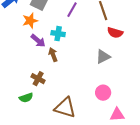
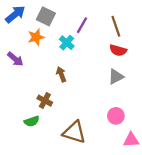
red semicircle: (115, 33) -> (118, 50), moved
cyan cross: (58, 34) -> (67, 43), moved, turned 32
purple arrow: (38, 41) -> (15, 59), moved

